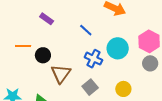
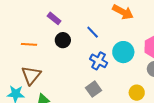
black circle: (43, 55) -> (63, 40), moved
brown triangle: (61, 74) -> (31, 75), moved
yellow circle: (123, 89) -> (137, 93), moved

